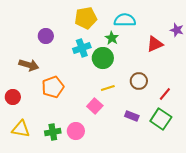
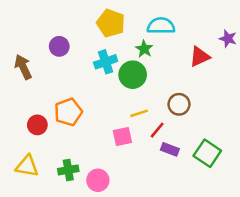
yellow pentagon: (86, 18) -> (111, 23), turned 30
brown arrow: (29, 65) -> (23, 67), moved, turned -132
red line: (165, 94) -> (157, 130), moved
red circle: (13, 97) -> (37, 125), moved
pink square: (95, 106) -> (122, 136), turned 35
pink circle: (76, 131) -> (98, 180), moved

